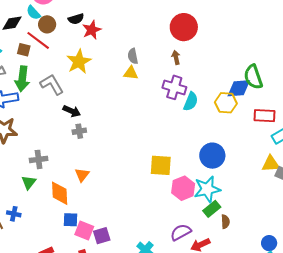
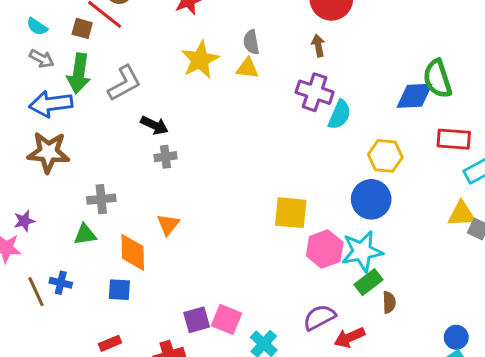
yellow star: (79, 62) -> (200, 60), moved
gray L-shape: (52, 84) -> (124, 83), turned 90
yellow hexagon: (226, 103) -> (385, 156), moved
green triangle: (29, 182) -> (85, 234), turned 42
blue square: (70, 220) -> (119, 290), moved
pink square: (84, 230) -> (227, 319), moved

